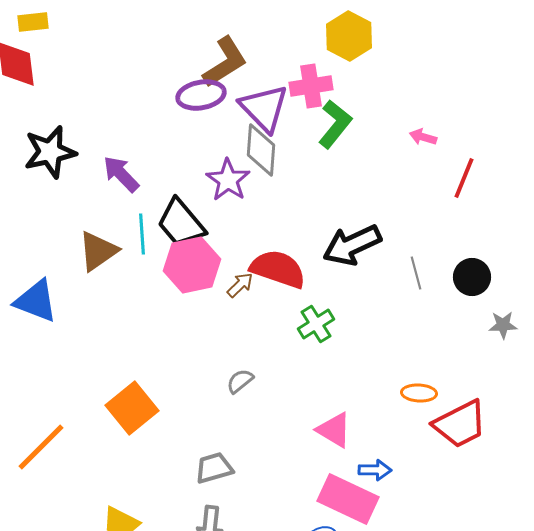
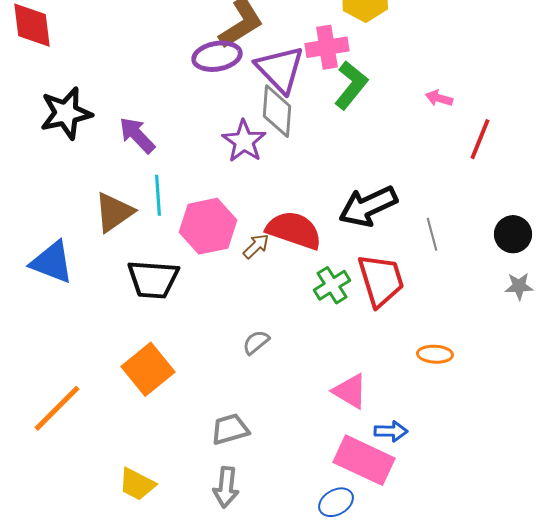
black trapezoid: (181, 223) -> (153, 279), moved, turned -46
black circle: (472, 277) -> (513, 234), moved
red trapezoid: (460, 424) -> (381, 280), moved, turned -80

